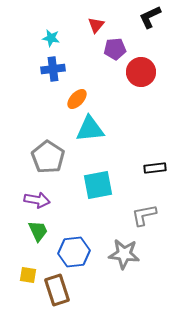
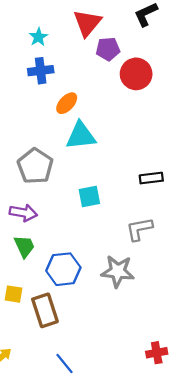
red triangle: (96, 25) -> (87, 23), size x1.6
cyan star: (51, 38) -> (38, 37), turned 30
cyan square: (98, 185) -> (89, 196), size x0.7

